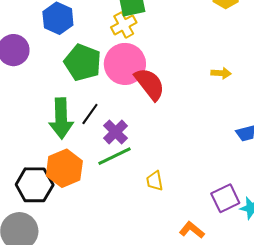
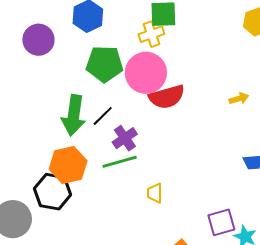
green pentagon: (83, 62) -> (105, 64), turned -30
yellow arrow: (221, 73) -> (239, 98), turned -30
red semicircle: (150, 84) -> (167, 97), turned 102
black hexagon: (35, 185) -> (53, 192), moved

